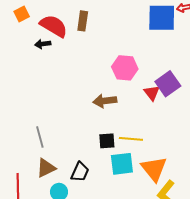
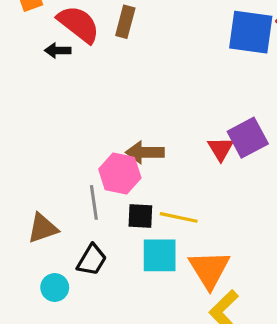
pink hexagon: (125, 68) -> (120, 173), moved
gray line: (40, 137) -> (94, 202), moved
brown triangle: (46, 168) -> (43, 228), moved

